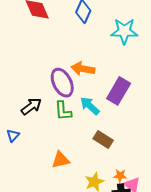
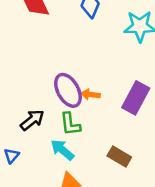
orange arrow: (83, 69) -> (90, 94), moved, size x0.7
cyan arrow: (90, 106) -> (62, 150), moved

